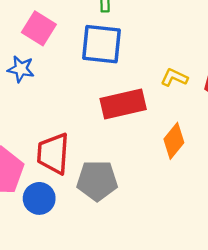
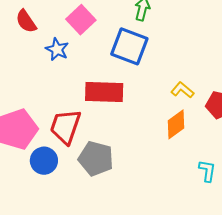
red rectangle: (123, 104) -> (104, 92), moved
orange diamond: (174, 141) -> (176, 124), moved

